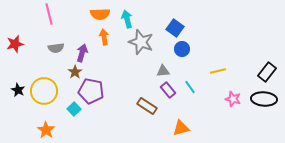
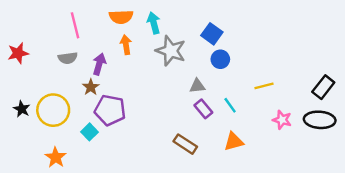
pink line: (49, 14) -> (75, 25), moved
brown rectangle: (147, 106) -> (185, 144), moved
orange triangle: (181, 128) -> (234, 142), moved

